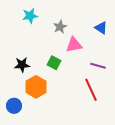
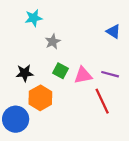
gray star: (60, 27) -> (53, 42), moved
pink triangle: (74, 45) -> (83, 75), moved
blue circle: (14, 106) -> (16, 119), size x1.5

